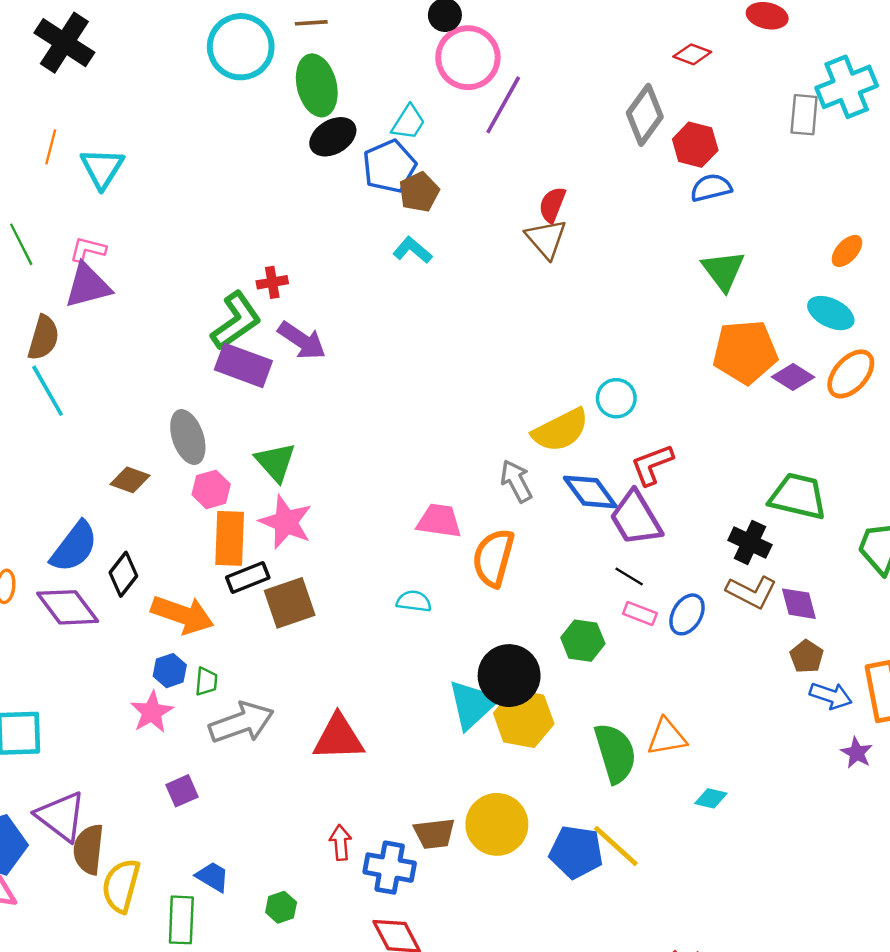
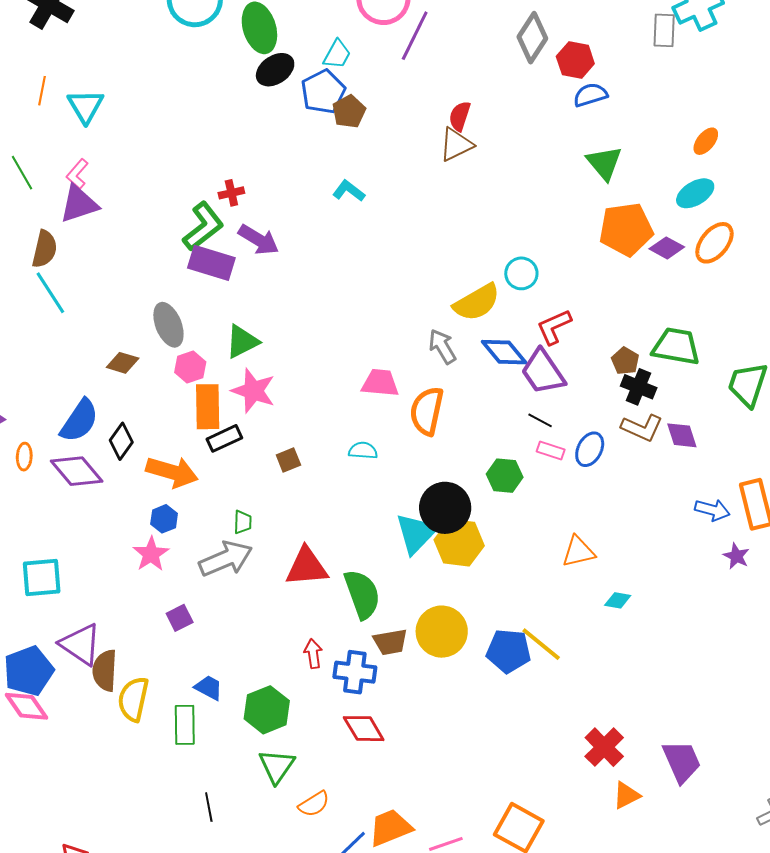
brown triangle: (546, 239) -> (456, 145), turned 48
pink L-shape: (88, 249) -> (77, 174), turned -60
cyan L-shape: (412, 250) -> (349, 191), moved
cyan ellipse: (831, 313) -> (695, 193), turned -54
green triangle: (275, 462) -> (242, 342), turned 48
brown square: (290, 603) -> (288, 460), moved, size x0.6
brown pentagon: (807, 657) -> (625, 361), moved
green trapezoid: (206, 681) -> (243, 522), moved
green semicircle: (615, 753) -> (362, 594), moved
green hexagon: (281, 907) -> (267, 710), size x1.8

